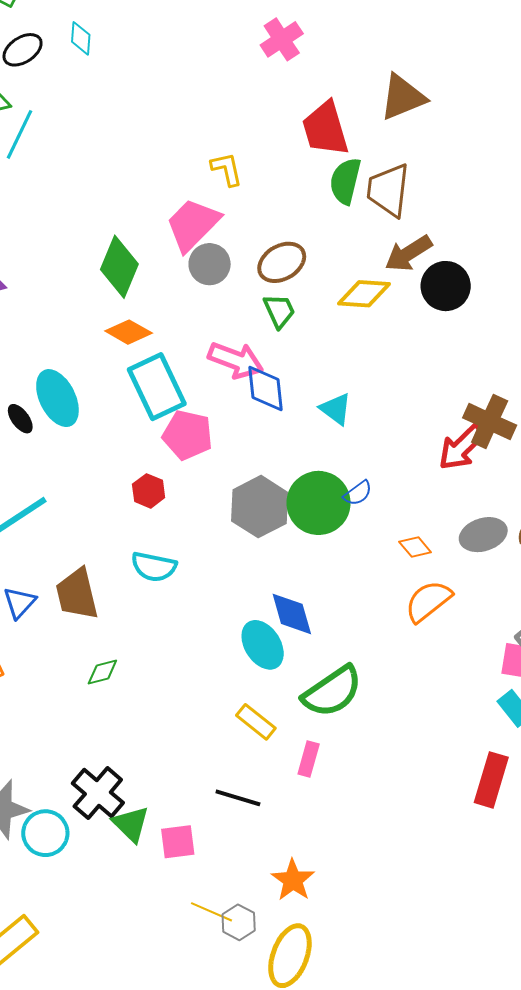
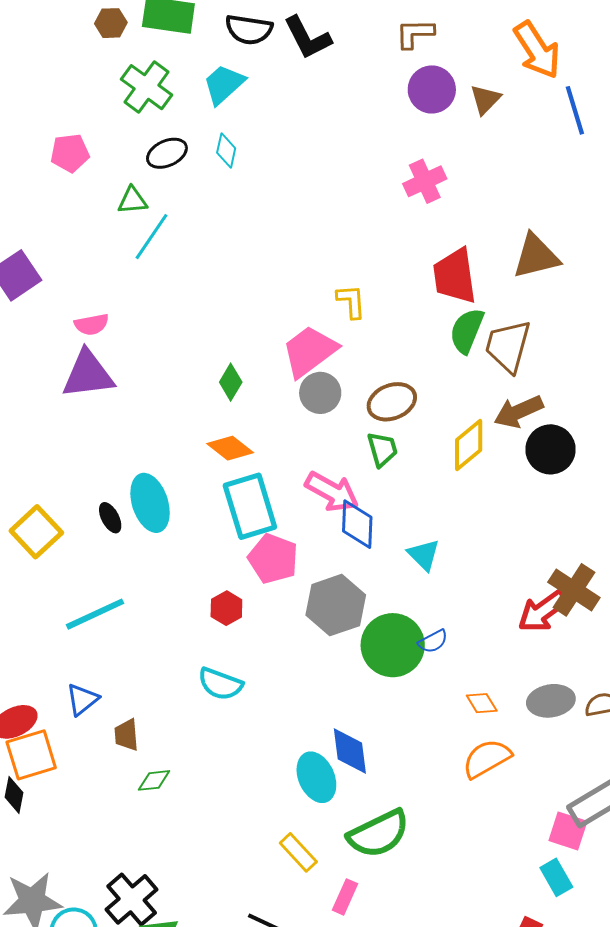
green diamond: (119, 267) -> (231, 382), size x0.6
yellow diamond: (364, 294) -> (469, 445), turned -52
gray hexagon: (260, 507) -> (336, 605), moved
brown trapezoid: (77, 594) -> (126, 735), moved, size x0.6

